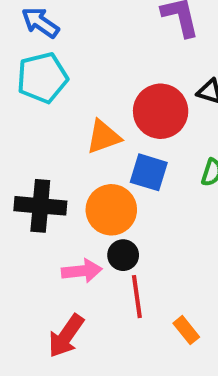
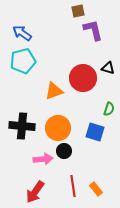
blue square: (149, 172) -> (95, 132), moved
red line: (137, 297) -> (73, 186), moved

